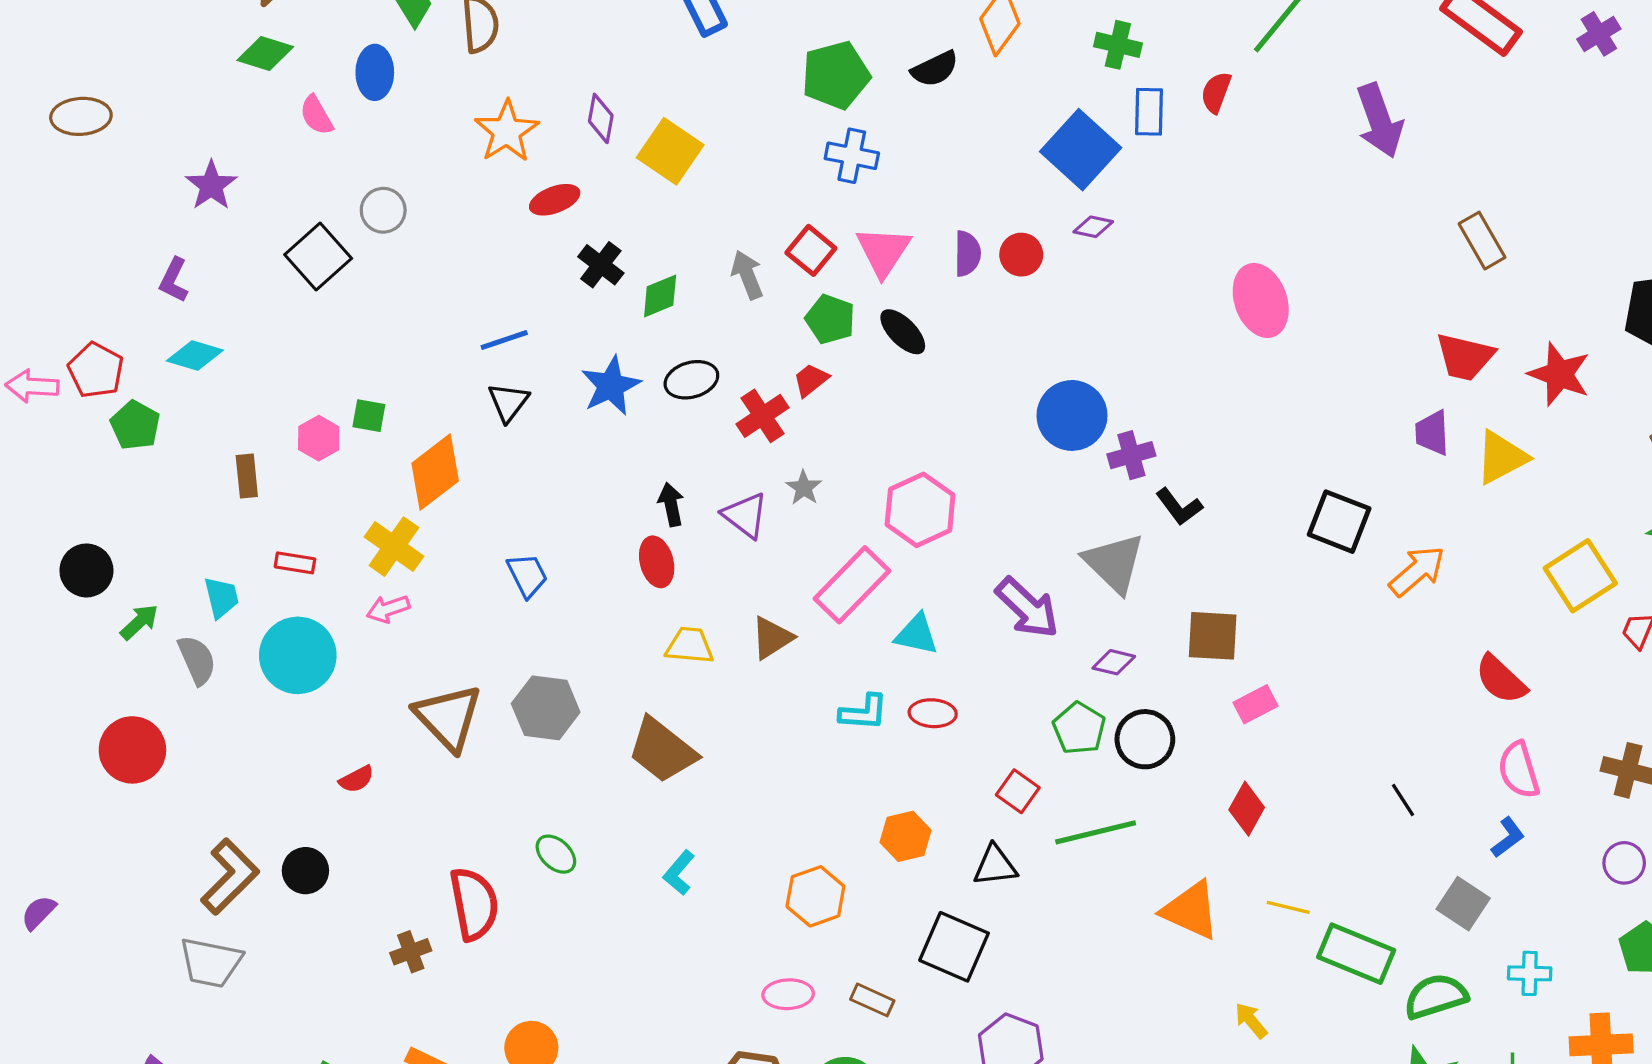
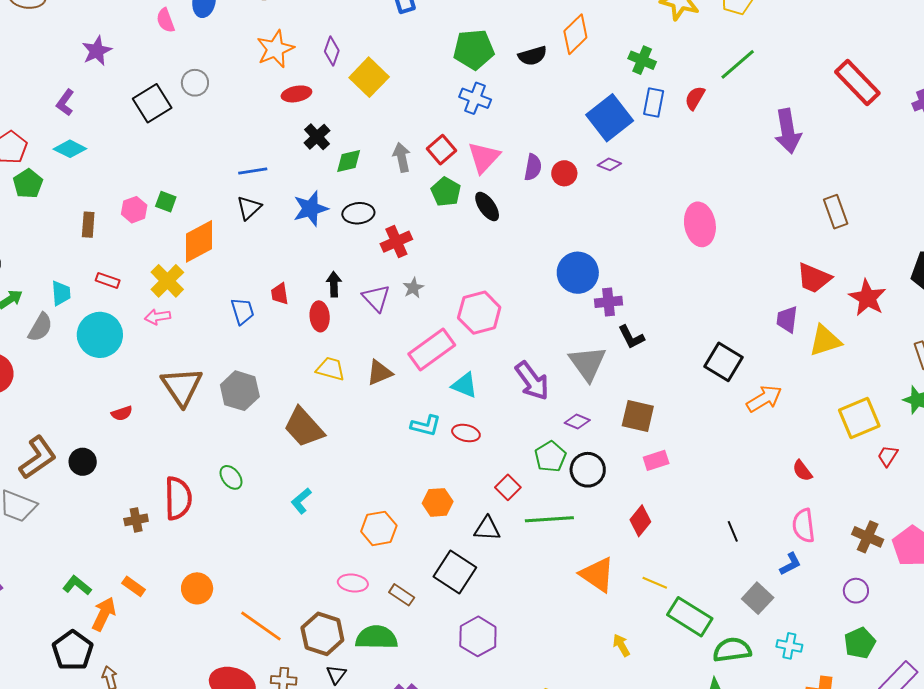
red trapezoid: (811, 380) -> (280, 294), moved, turned -70
gray semicircle: (197, 660) -> (40, 327), turned 44
red semicircle: (1501, 679) -> (802, 471), size x0.7

